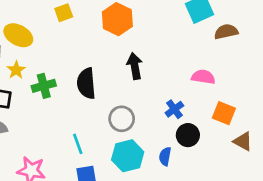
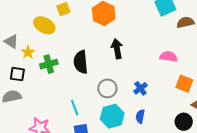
yellow ellipse: (18, 35) -> (44, 25), moved
blue cross: (174, 109) -> (140, 88), moved
black circle: (188, 135) -> (184, 122), moved

